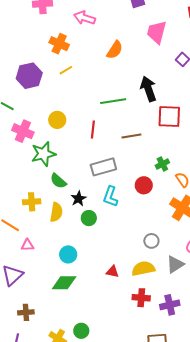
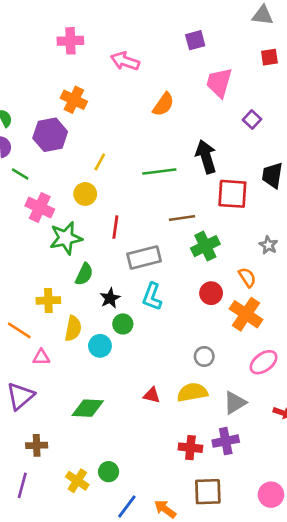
orange cross: (59, 44) -> (74, 100), moved
yellow line: (66, 70) -> (100, 162), moved, turned -32
red line: (93, 130) -> (115, 227), moved
green cross: (162, 164) -> (205, 246), moved, size x1.5
green semicircle: (58, 181) -> (84, 274), turned -108
red circle: (144, 185) -> (211, 293), moved
yellow semicircle: (56, 212) -> (73, 328), moved
cyan circle: (68, 254) -> (100, 346), moved
gray triangle: (175, 264) -> (235, 403), moved
red cross: (141, 298) -> (190, 448), moved

